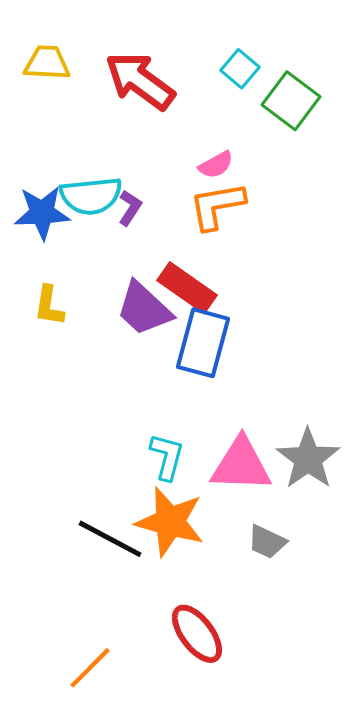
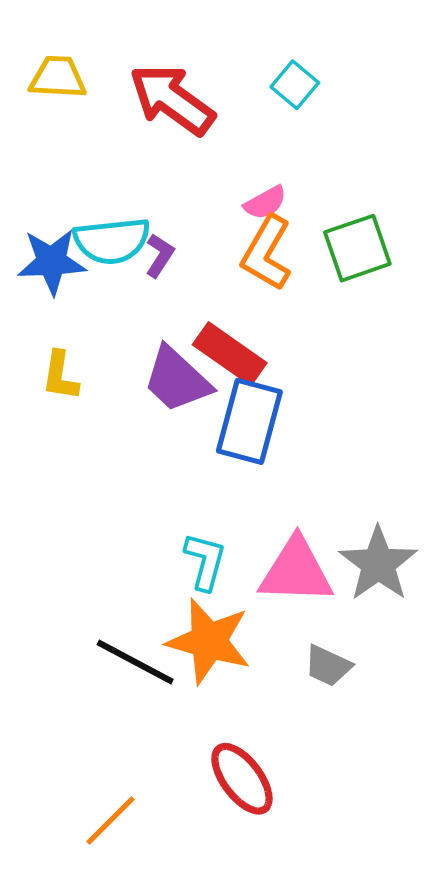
green square: (291, 101) -> (357, 248), moved, turned 34
orange L-shape: (217, 206) -> (267, 253), turned -50

